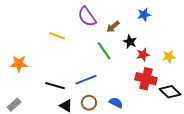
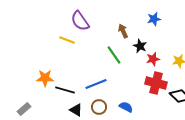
purple semicircle: (87, 17) -> (80, 21), moved
brown arrow: (113, 27) -> (123, 31), turned 104
orange star: (19, 64) -> (45, 78), moved

